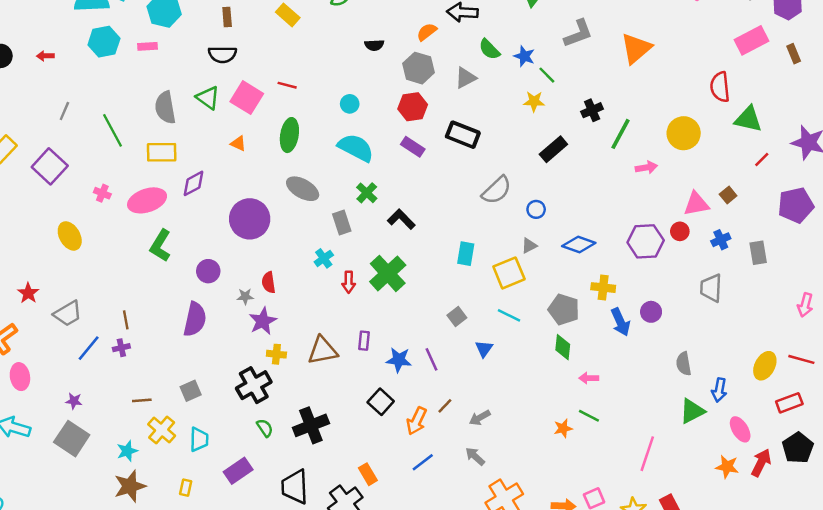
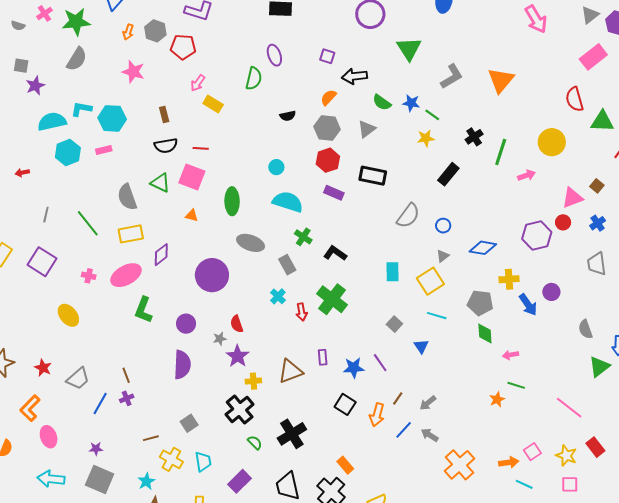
red line: (287, 85) -> (201, 148), moved
pink line: (647, 454) -> (569, 408), turned -60
blue line: (423, 462) -> (404, 430), moved

